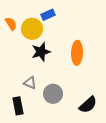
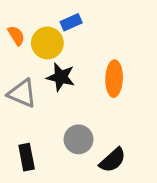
black star: (41, 52) -> (61, 77), turned 30
gray triangle: (30, 83) -> (22, 93), moved, size x1.5
black semicircle: (88, 105) -> (113, 160), moved

